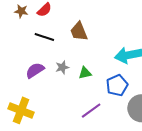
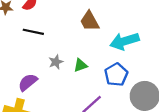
brown trapezoid: (79, 31) -> (90, 21), moved
purple semicircle: (35, 70) -> (28, 82), moved

